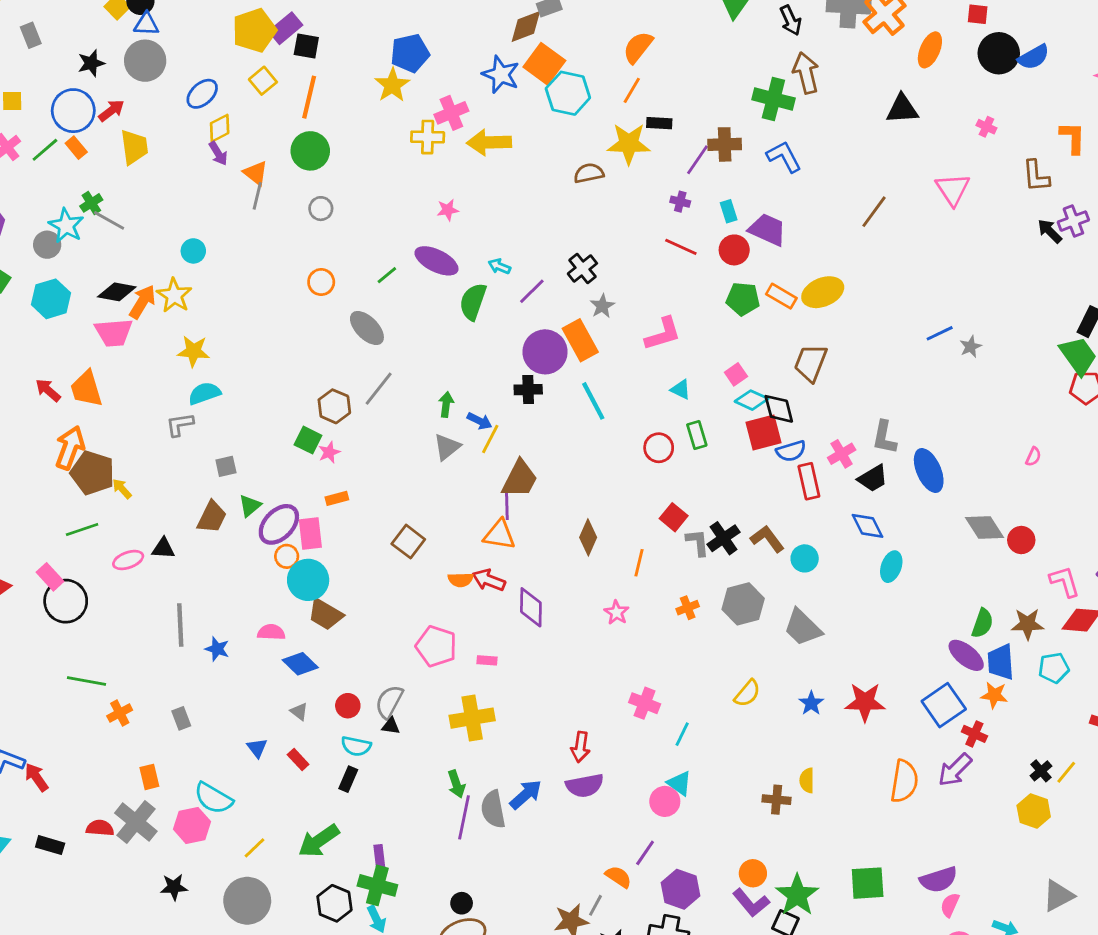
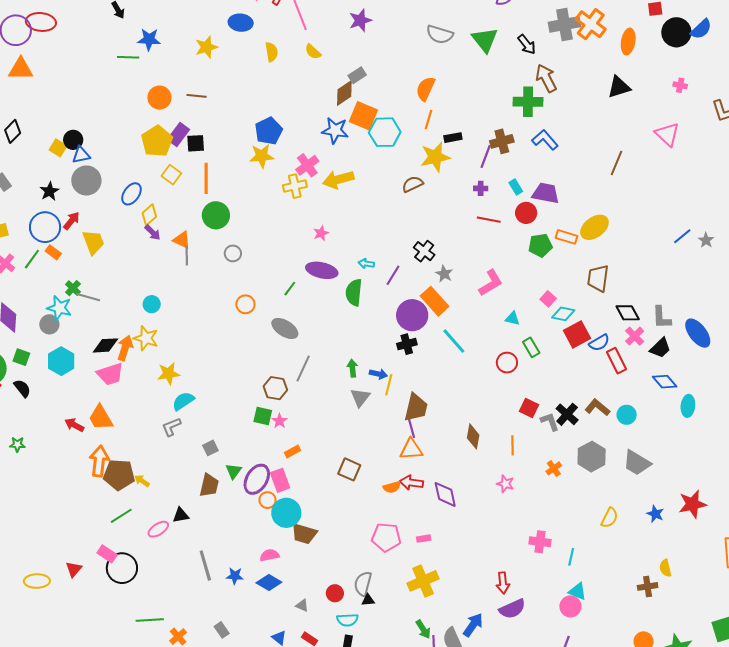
yellow star: (392, 85) -> (262, 156), turned -30
black diamond: (779, 409) -> (628, 313), moved
blue diamond: (300, 664) -> (269, 583), moved

